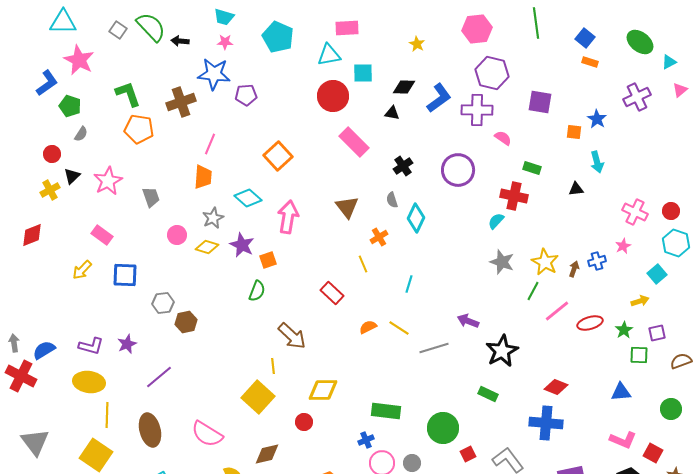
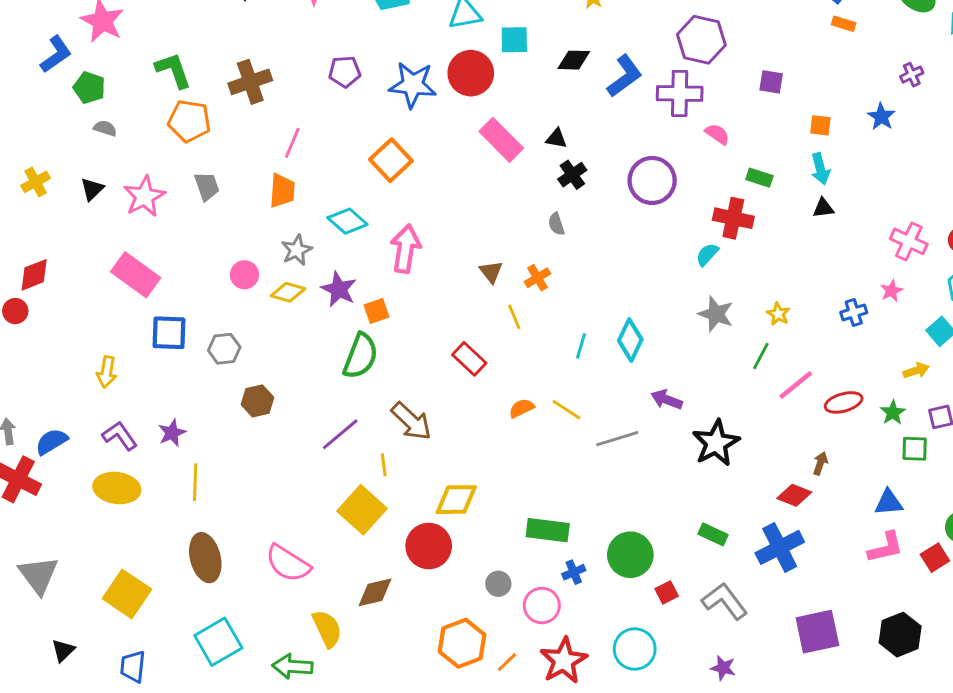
blue star: (214, 74) -> (413, 85), moved
purple cross: (637, 97) -> (912, 75), size x0.6
purple square: (540, 102) -> (771, 82), size x0.7
black triangle: (392, 113) -> (556, 138), moved
blue star: (597, 119) -> (881, 117), moved
gray semicircle: (81, 134) -> (105, 128), turned -105
red circle: (52, 154) -> (15, 311), moved
cyan arrow: (597, 162) -> (820, 169), moved
yellow cross: (50, 190) -> (36, 182), moved
gray trapezoid: (151, 197) -> (207, 186), moved
brown triangle: (347, 207) -> (491, 272), moved, size x0.7
cyan diamond: (416, 218) -> (630, 340), moved
pink rectangle: (102, 235) -> (136, 275), size x1.5
yellow star: (545, 262) -> (778, 314), size x0.6
brown arrow: (574, 269) -> (820, 463), moved
yellow arrow: (82, 270) -> (107, 372), moved, turned -35
green semicircle: (257, 291) -> (361, 356), size x1.5
gray hexagon: (163, 303) -> (224, 349), moved
purple L-shape: (91, 346) -> (120, 436), turned -140
purple line: (159, 377) -> (340, 434), moved
green rectangle: (488, 394) -> (713, 534), moved
yellow line: (107, 415) -> (195, 482), moved
red circle: (304, 422) -> (429, 546), size x1.8
blue cross: (546, 423) -> (780, 547), turned -32
blue cross: (366, 440) -> (574, 572), moved
pink L-shape: (623, 440) -> (886, 547), moved, turned -36
red square: (653, 453) -> (935, 558), moved, turned 30
gray circle: (412, 463) -> (498, 584), moved

